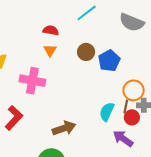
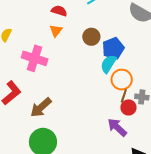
orange circle: (134, 90) -> (122, 80), moved
cyan semicircle: (107, 112) -> (108, 64), moved
brown arrow: (64, 128) -> (41, 107), moved, turned 150

